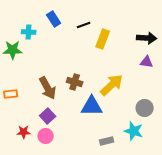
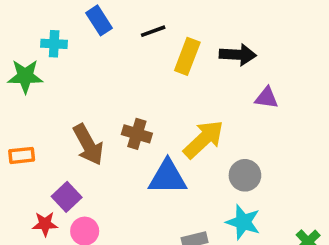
black arrow: (147, 38) -> (238, 55), moved
gray circle: (145, 108) -> (245, 175), moved
purple square: (48, 116) -> (67, 197), moved

